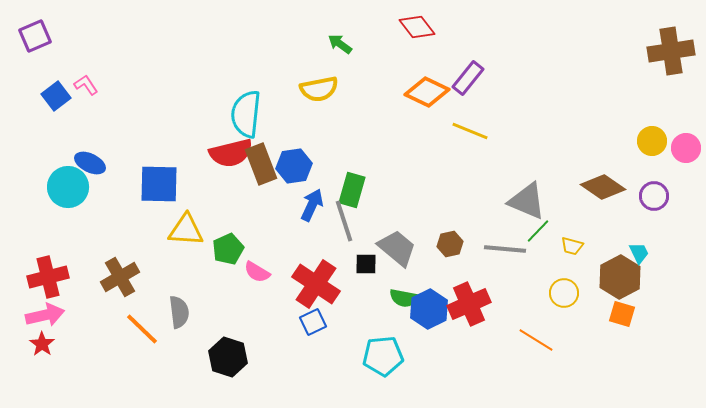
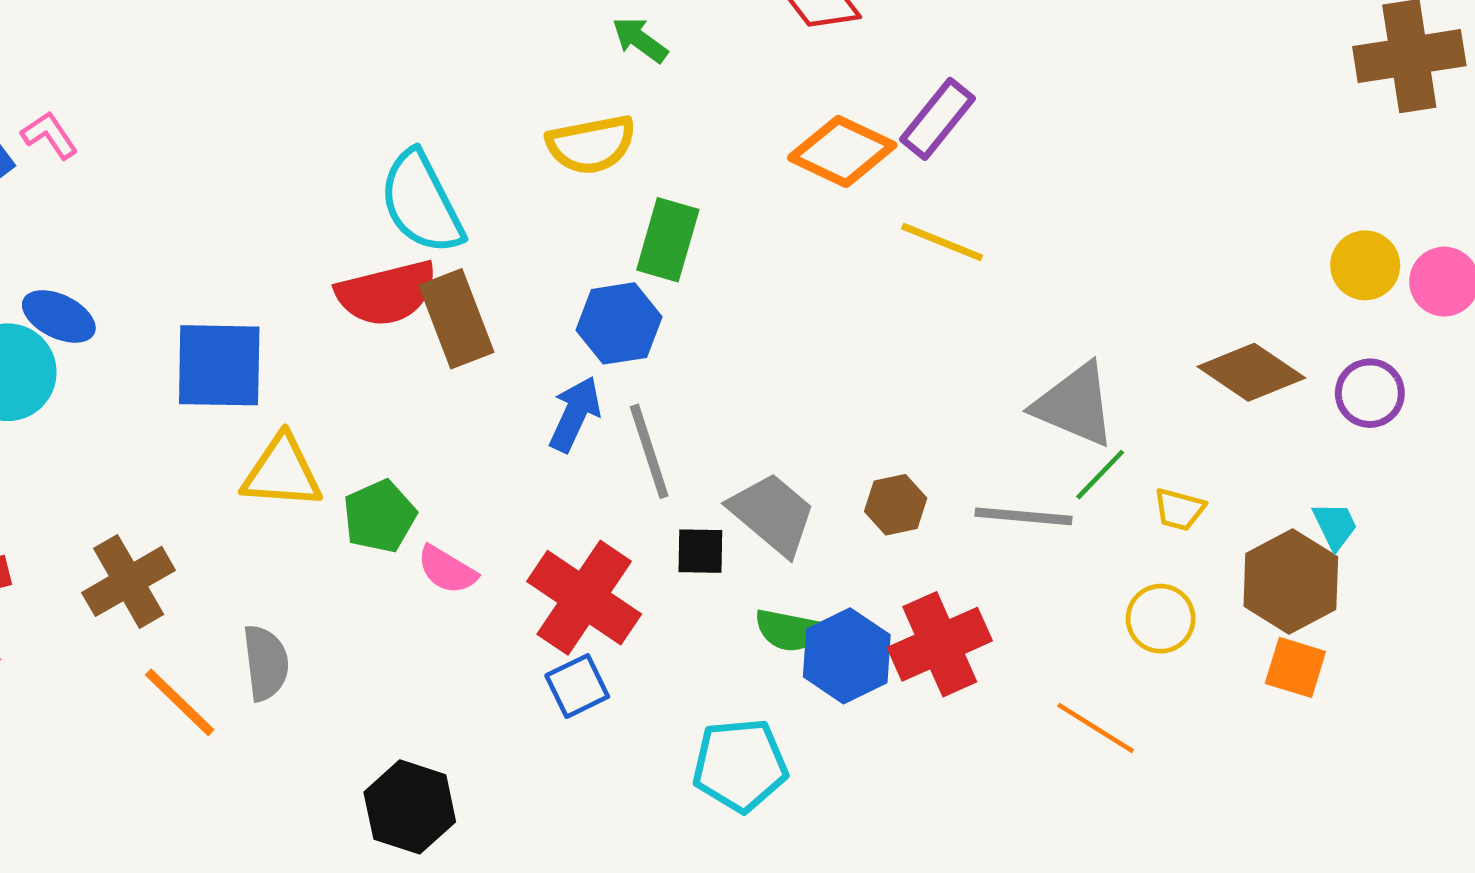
cyan semicircle: (246, 114) -> (421, 203), turned -33
blue hexagon: (294, 166) -> (619, 323), moved
green rectangle: (352, 190) -> (668, 240), moved
black hexagon: (228, 357) -> (410, 807), moved

